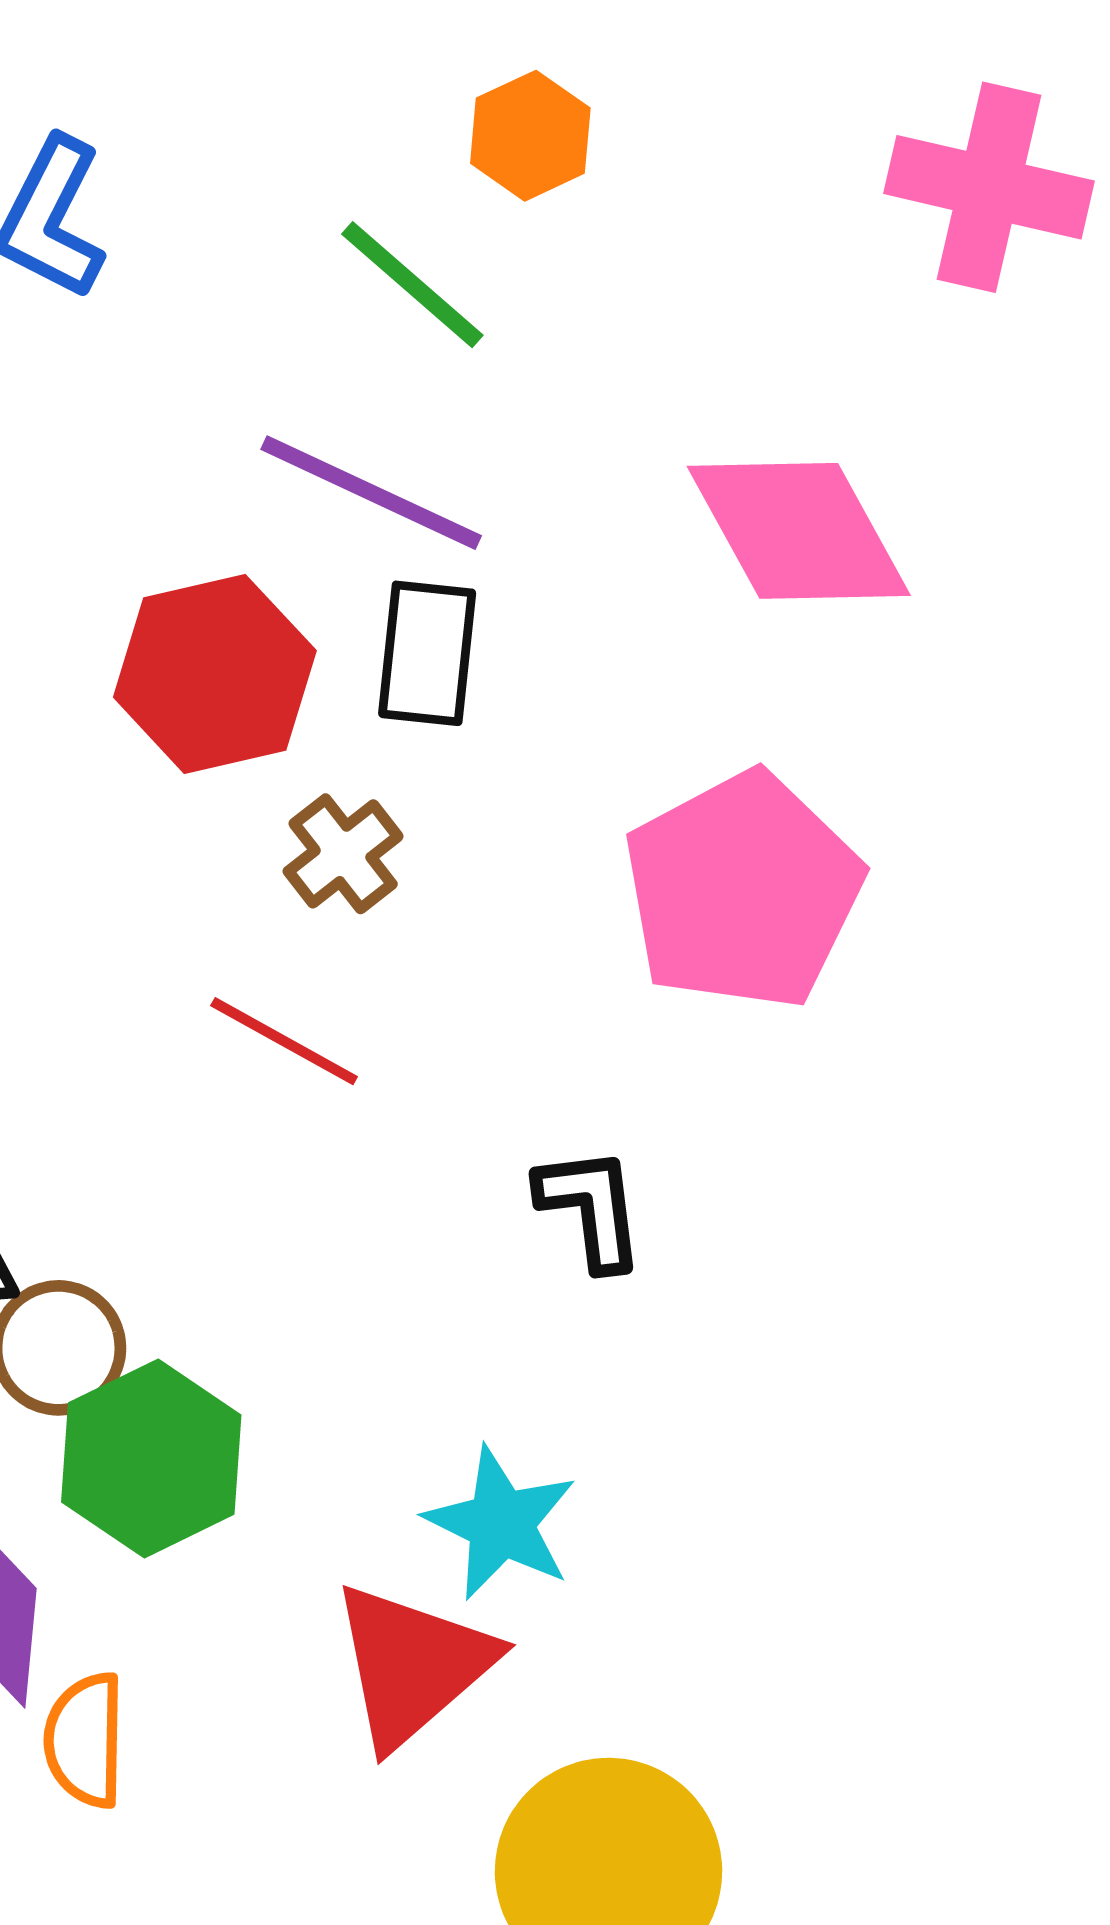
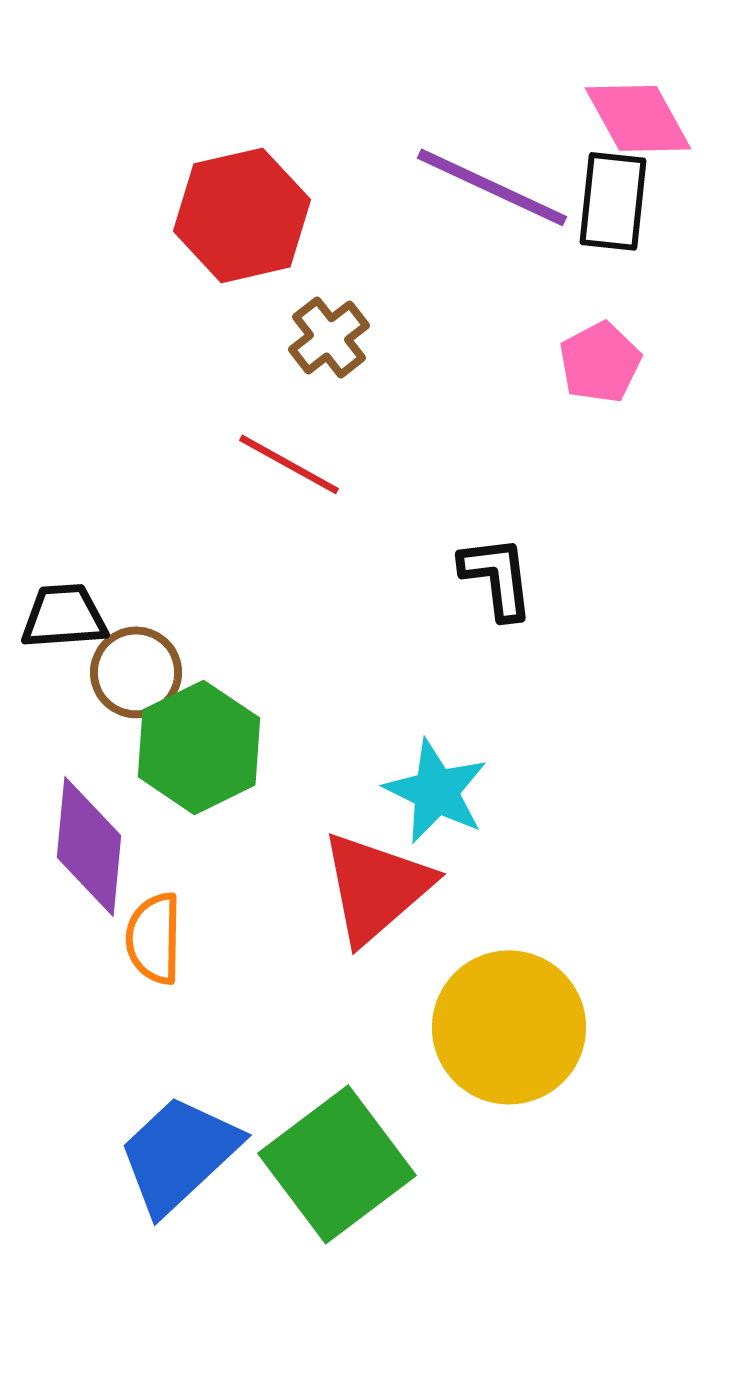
purple line: (371, 493) -> (492, 187), moved
pink diamond: (799, 531) -> (638, 118), size x0.7
black rectangle: (427, 653) -> (613, 201), moved
pink pentagon: (743, 891) -> (600, 362), size x0.5

